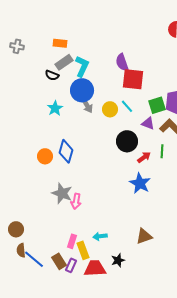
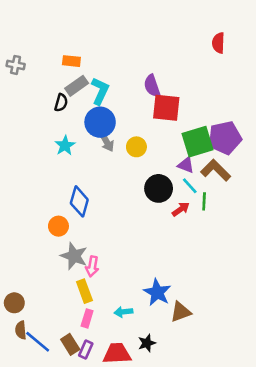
black semicircle: (52, 75) -> (61, 103), turned -96
green square: (157, 105) -> (198, 142), size x1.4
cyan line: (127, 106) -> (190, 186), moved
orange circle: (45, 156) -> (58, 226), moved
blue star: (140, 183) -> (157, 292), moved
yellow rectangle: (83, 250) -> (84, 291), moved

